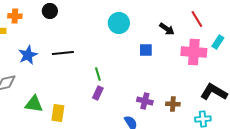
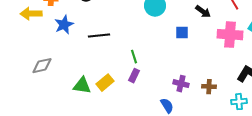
blue star: (28, 55) -> (64, 25), moved
green triangle: (34, 104) -> (82, 86), moved
yellow rectangle: (58, 113) -> (105, 83), moved, turned 42

